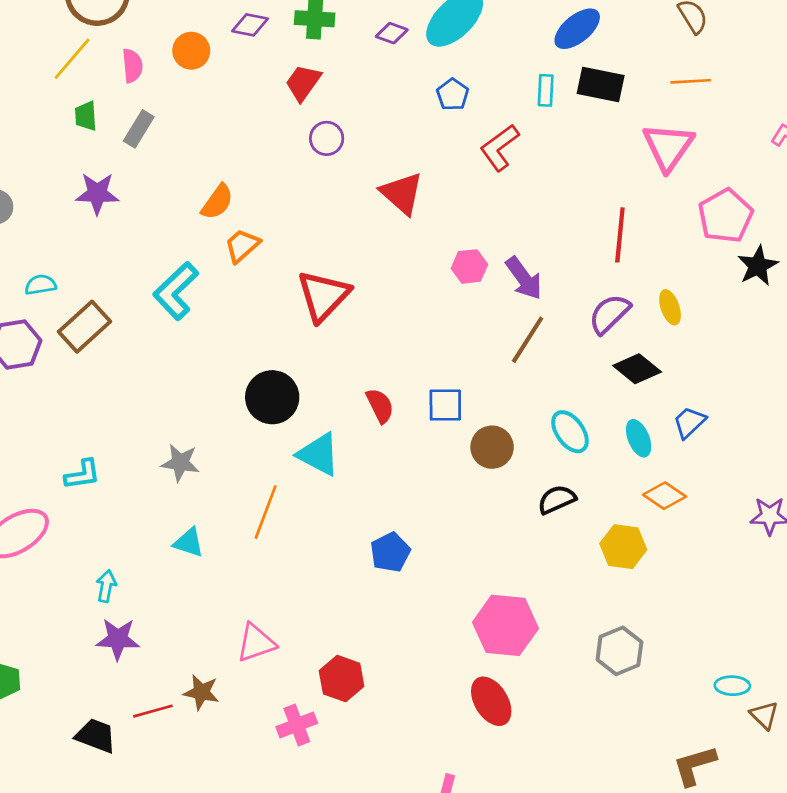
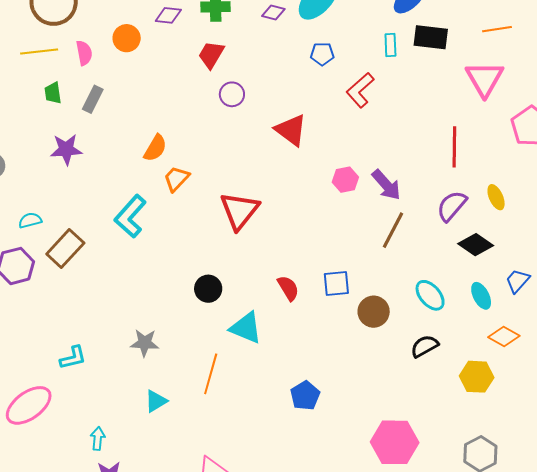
yellow line: (72, 59) -> (39, 52), turned 48
blue pentagon: (453, 95) -> (322, 54), turned -30
black circle: (272, 397) -> (208, 289), size x0.7
cyan triangle: (189, 543) -> (156, 401), turned -45

